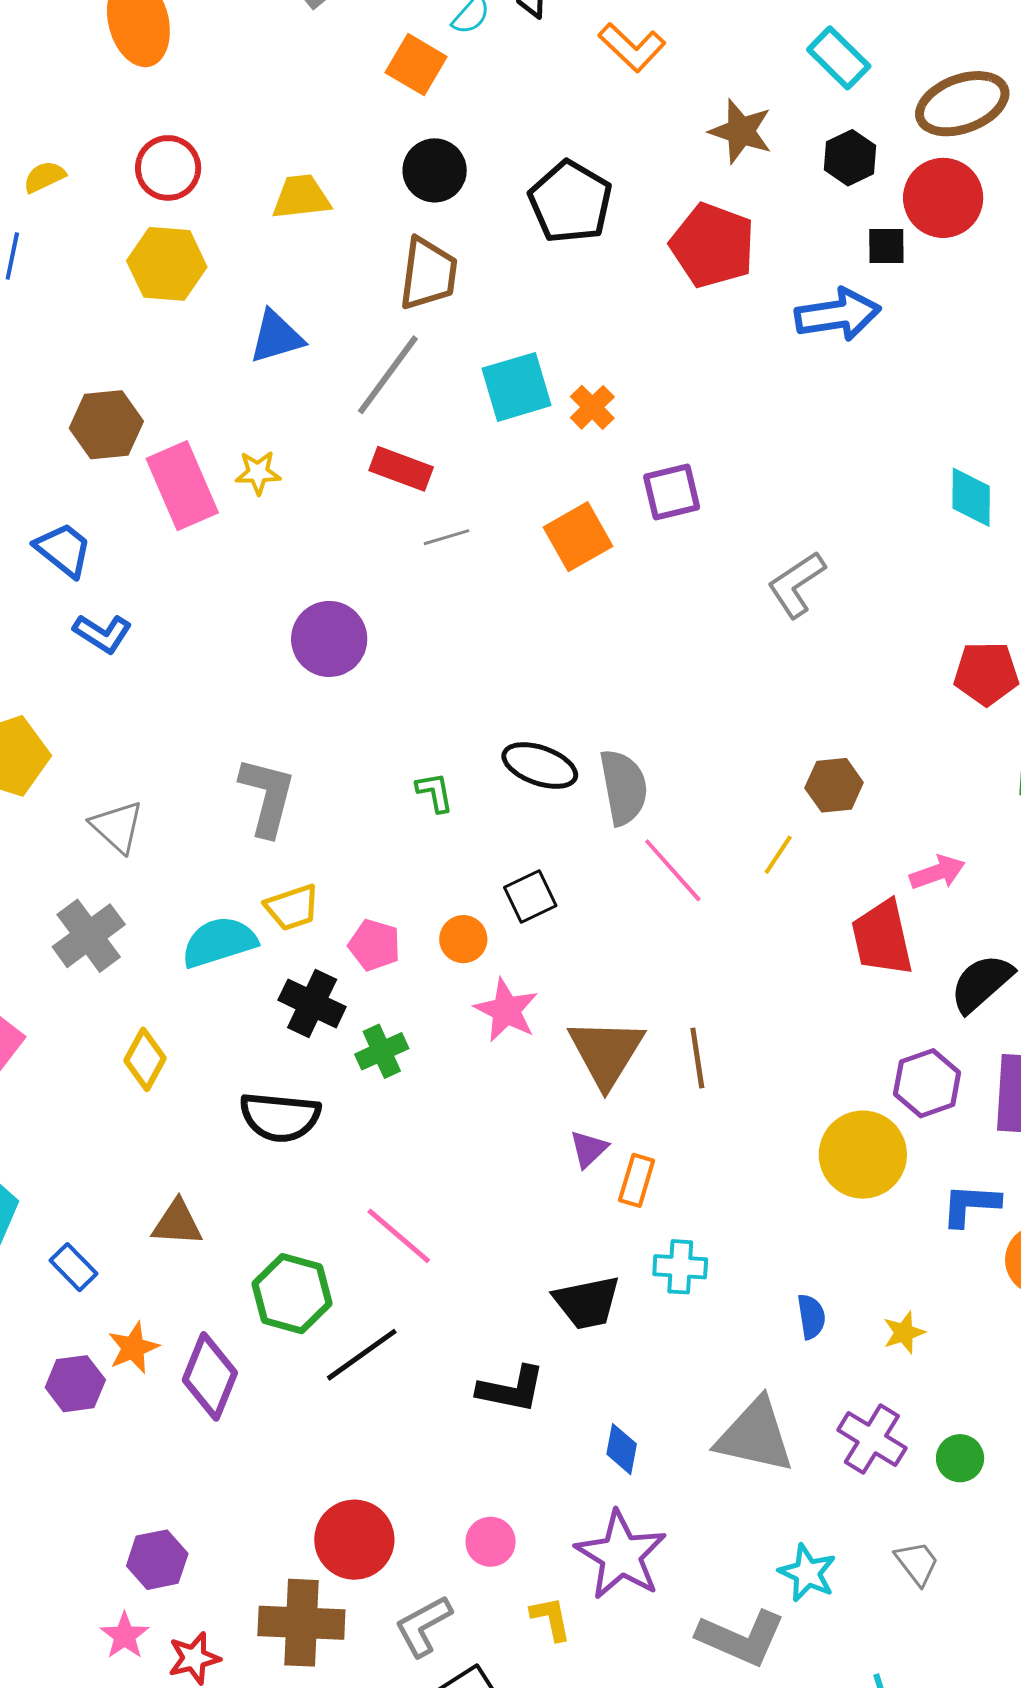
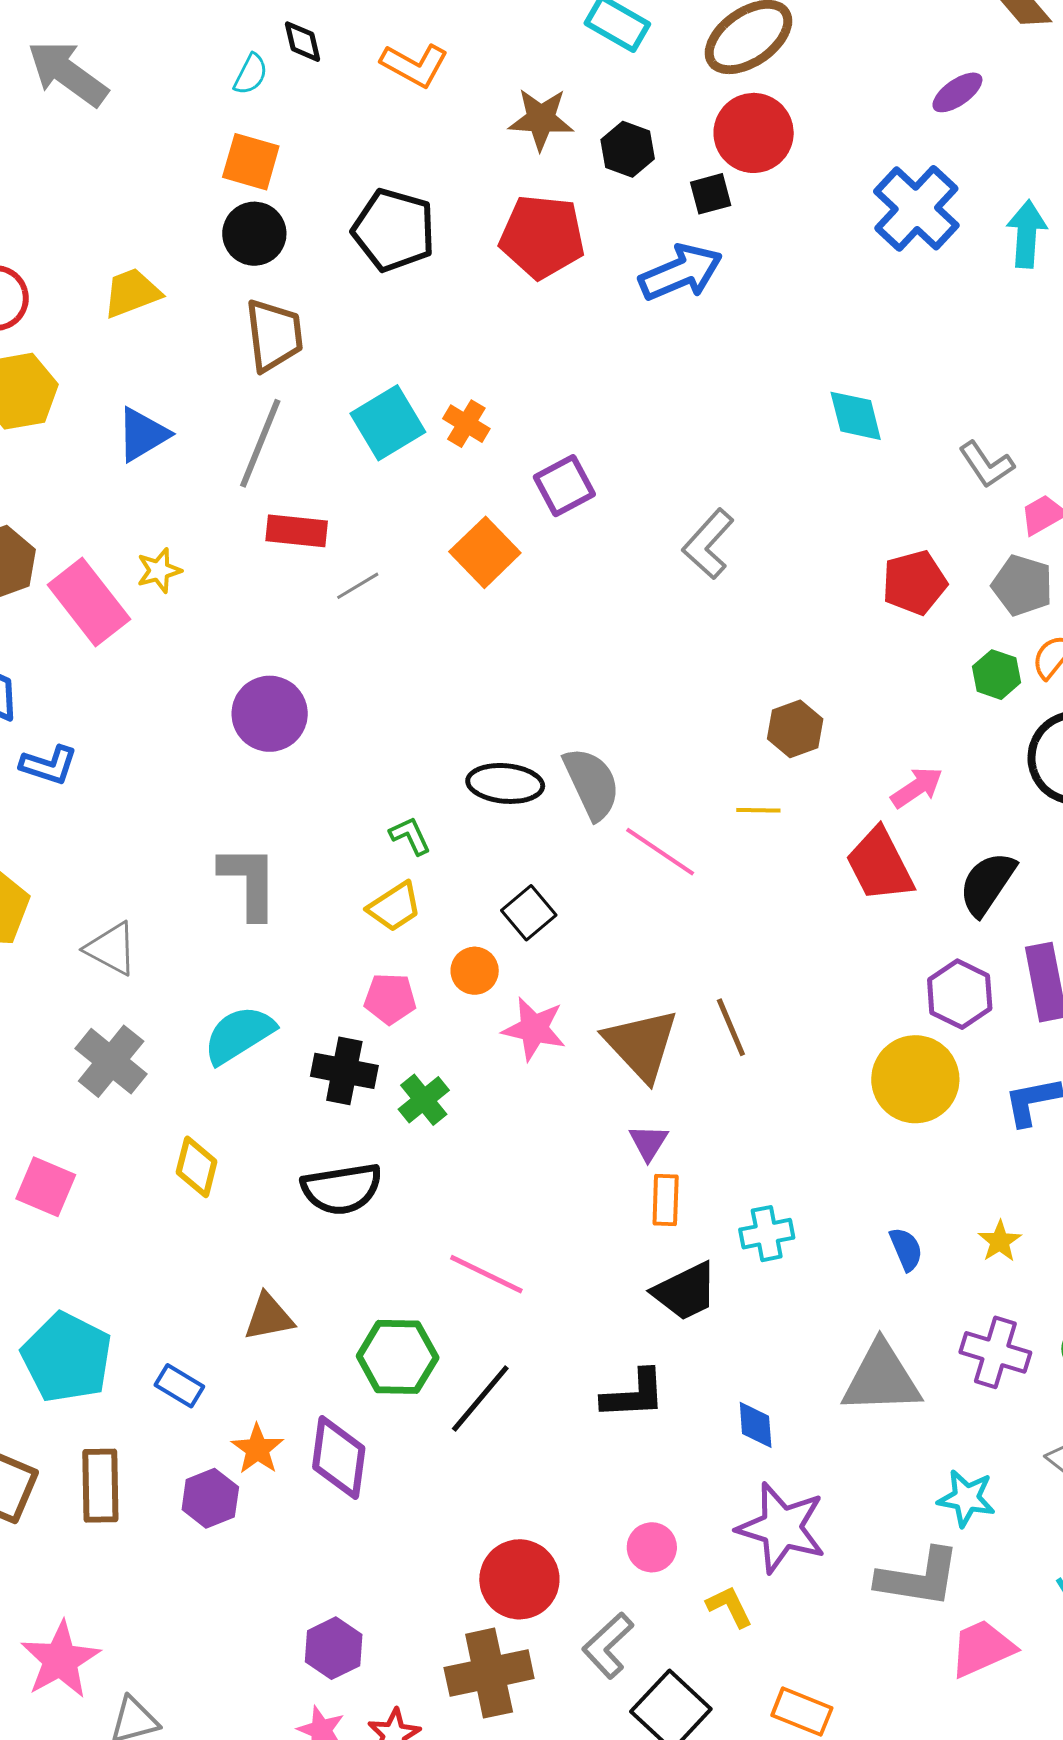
orange square: (416, 65) -> (251, 162), moved
black hexagon: (850, 158) -> (628, 149), moved
yellow line: (778, 855) -> (758, 810), turned 72
yellow trapezoid: (292, 907) -> (394, 907), moved
orange rectangle: (637, 1180) -> (666, 1200), moved

